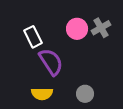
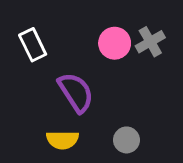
white rectangle: (33, 37) -> (33, 45), moved

